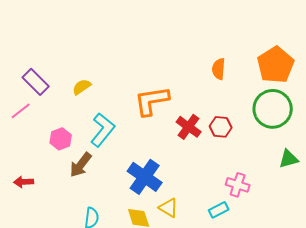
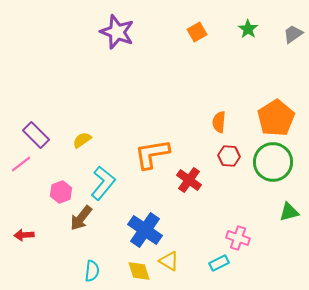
red hexagon: (221, 127) -> (229, 156), moved

